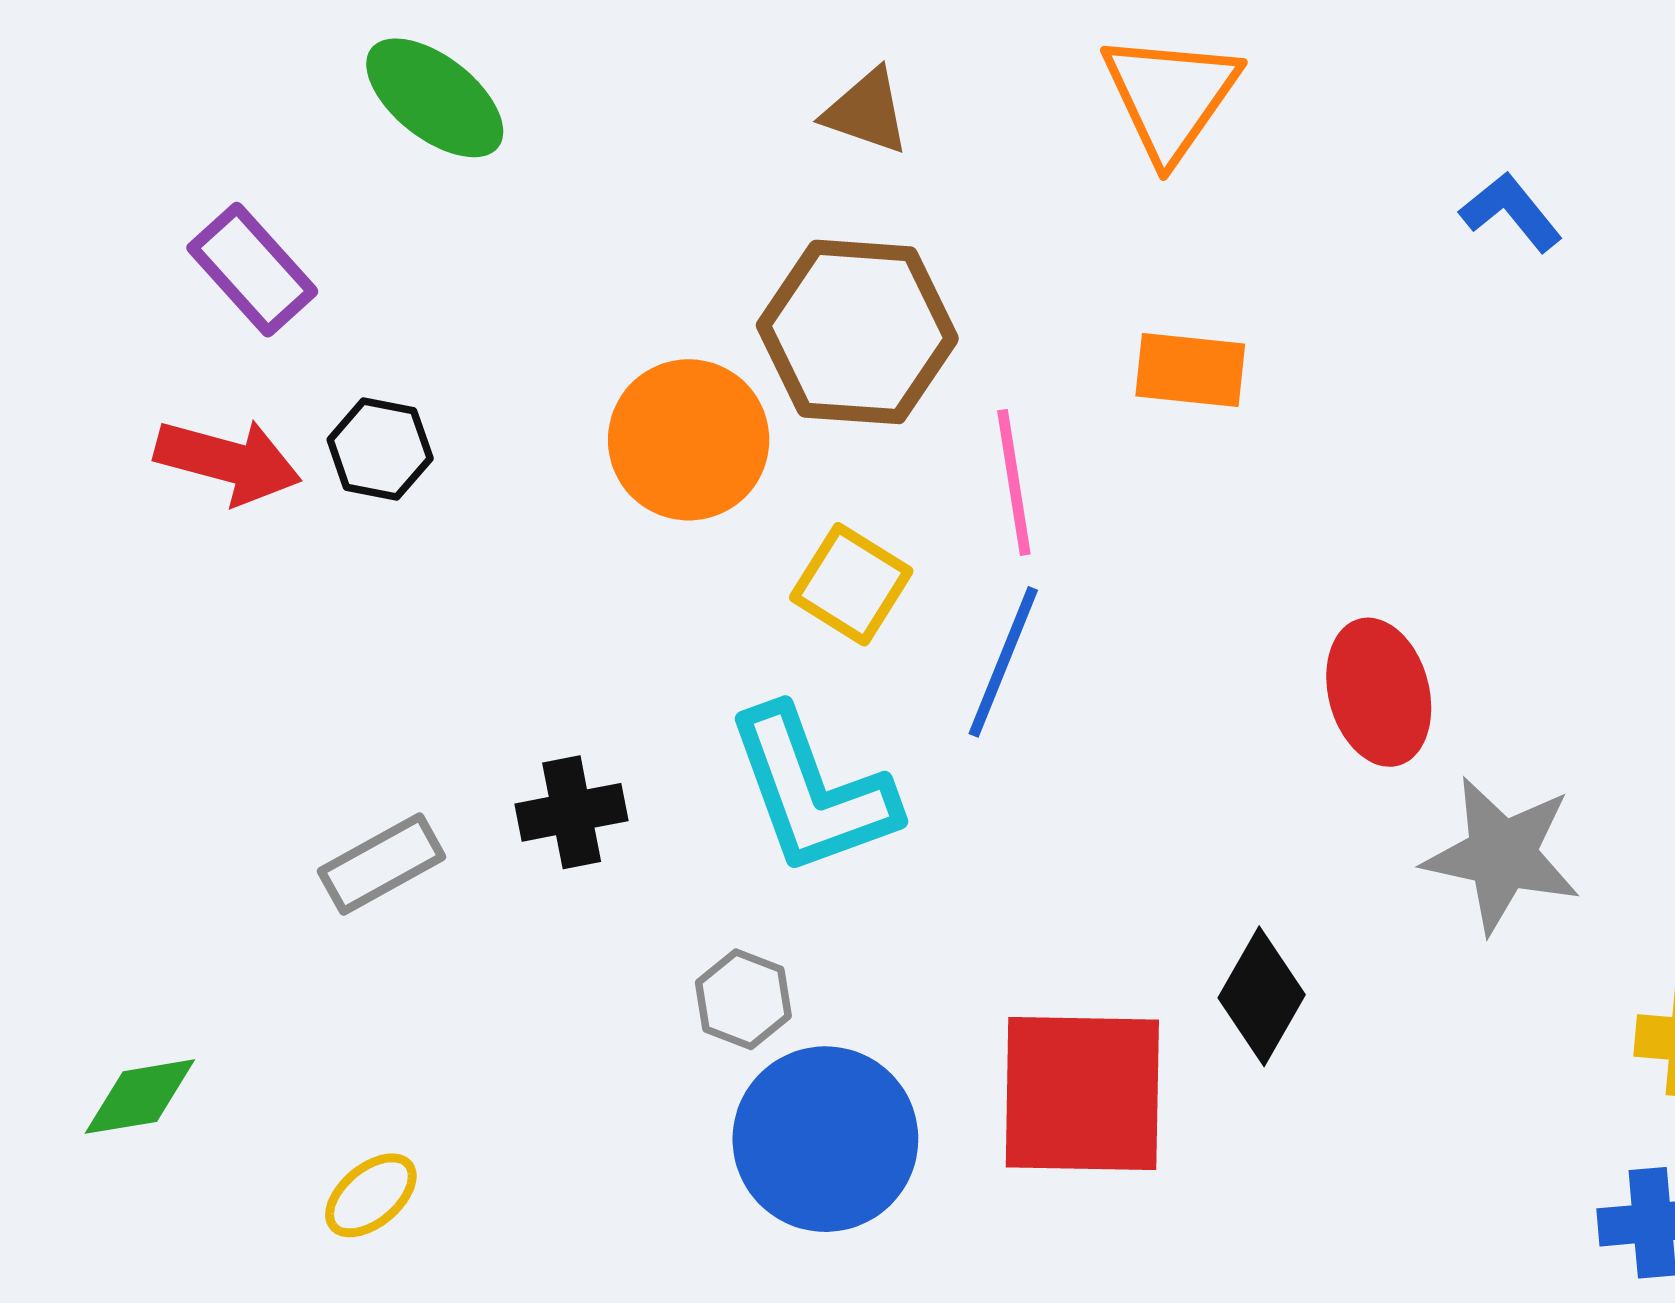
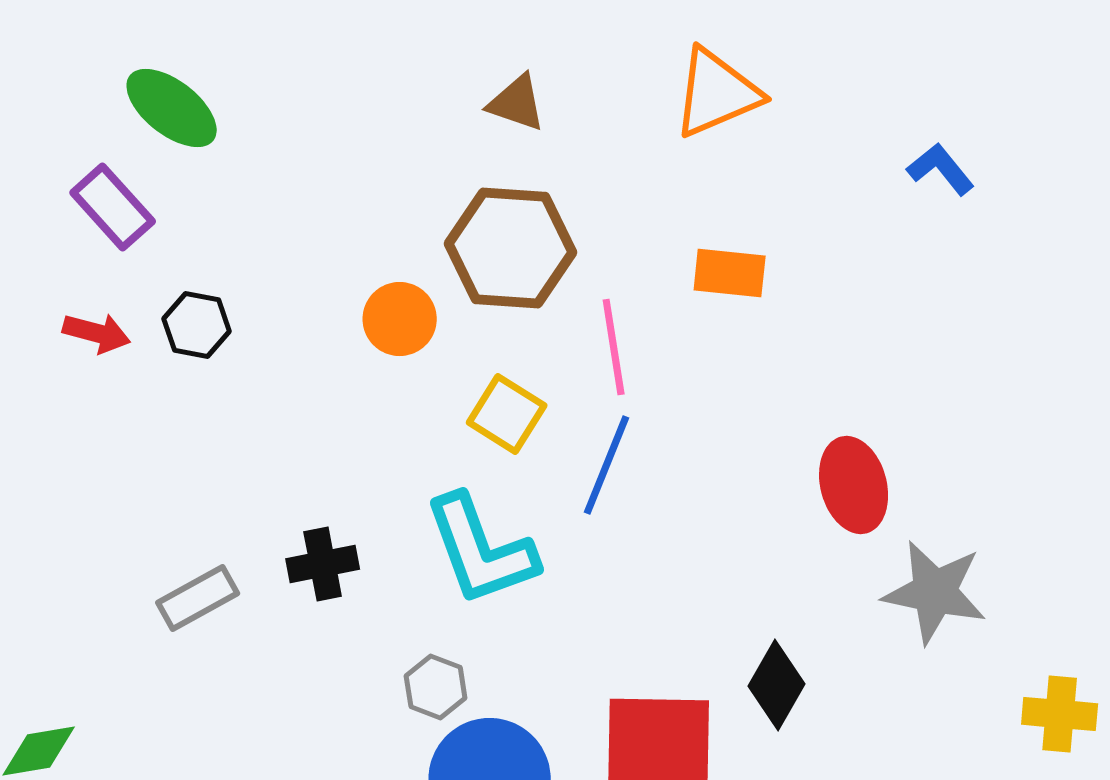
orange triangle: (1170, 96) -> (717, 93), turned 32
green ellipse: (435, 98) -> (172, 108), moved
orange circle: (689, 440) -> (400, 319), size x0.7
red arrow: (228, 461) -> (97, 333), size x0.7

